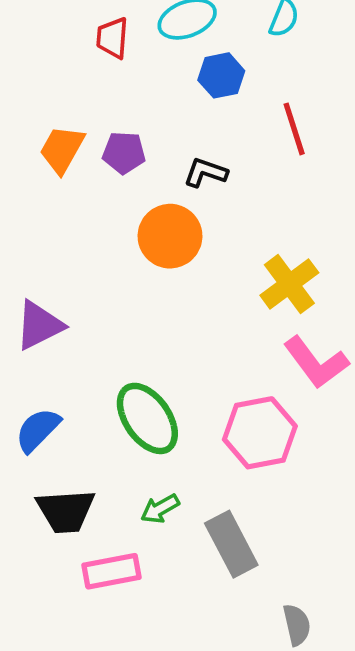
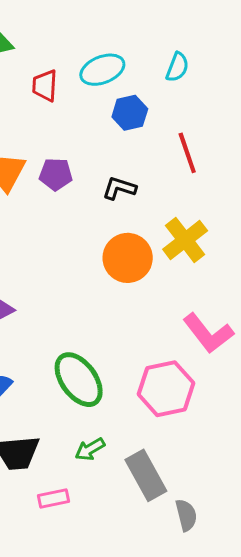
orange circle: (170, 236) -> (128, 258), moved
yellow cross: (289, 284) -> (185, 240), moved
pink rectangle: (112, 571) -> (54, 499), size x0.7
gray semicircle: (297, 625) -> (186, 515), moved

